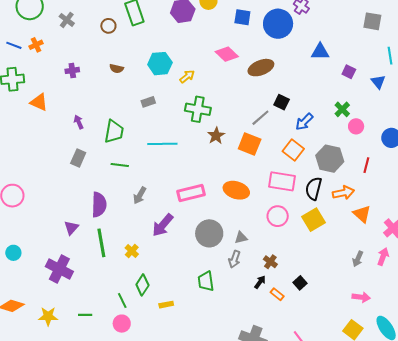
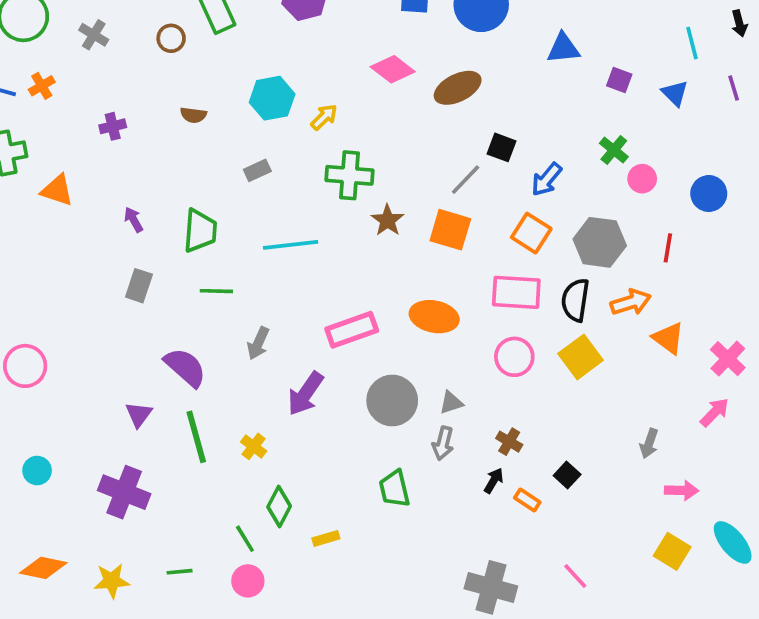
purple semicircle: (99, 205) -> (185, 367), turned -45
pink arrow: (383, 257) -> (715, 412), turned 30
gray arrow: (358, 259) -> (649, 443), moved

